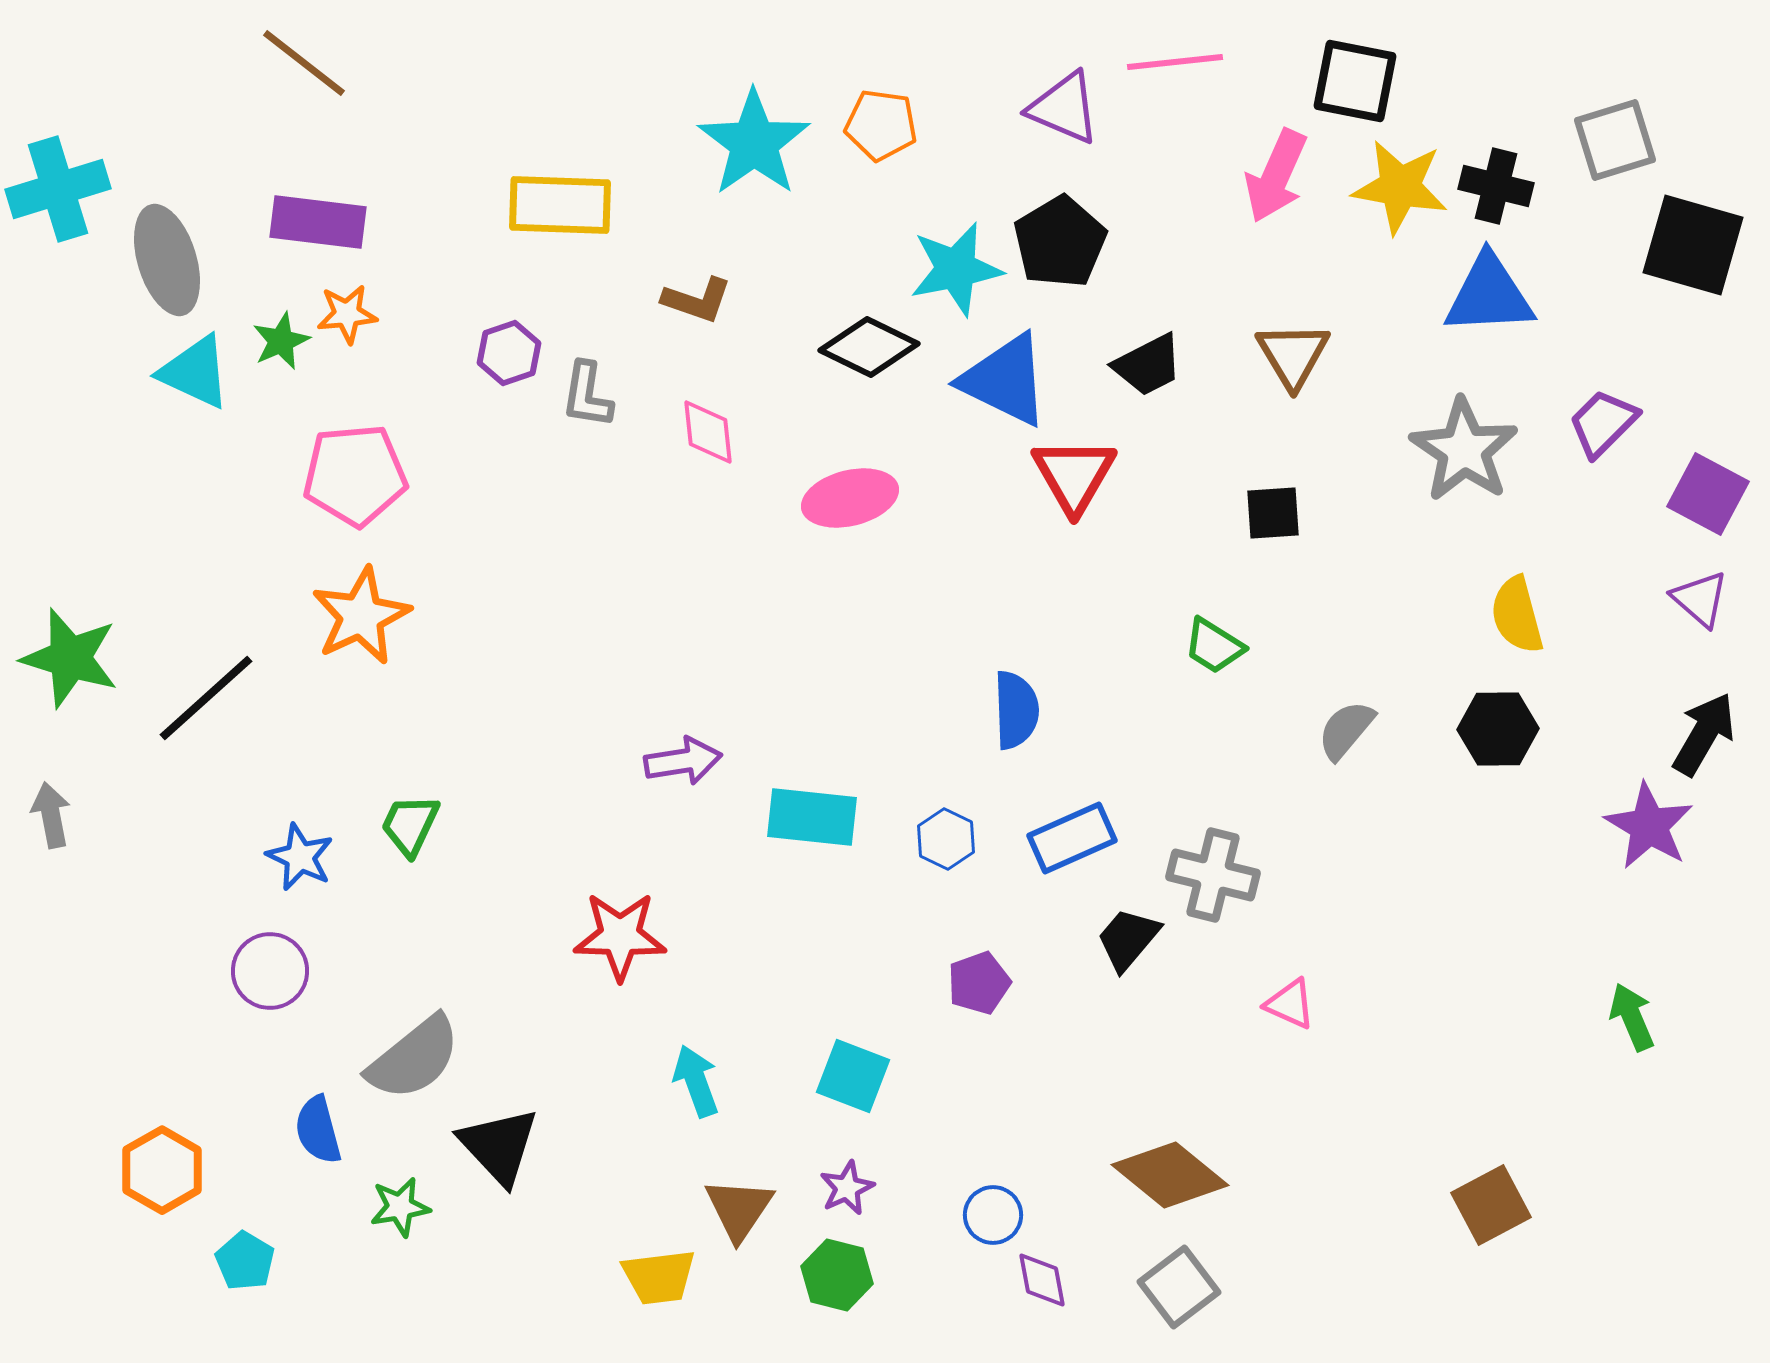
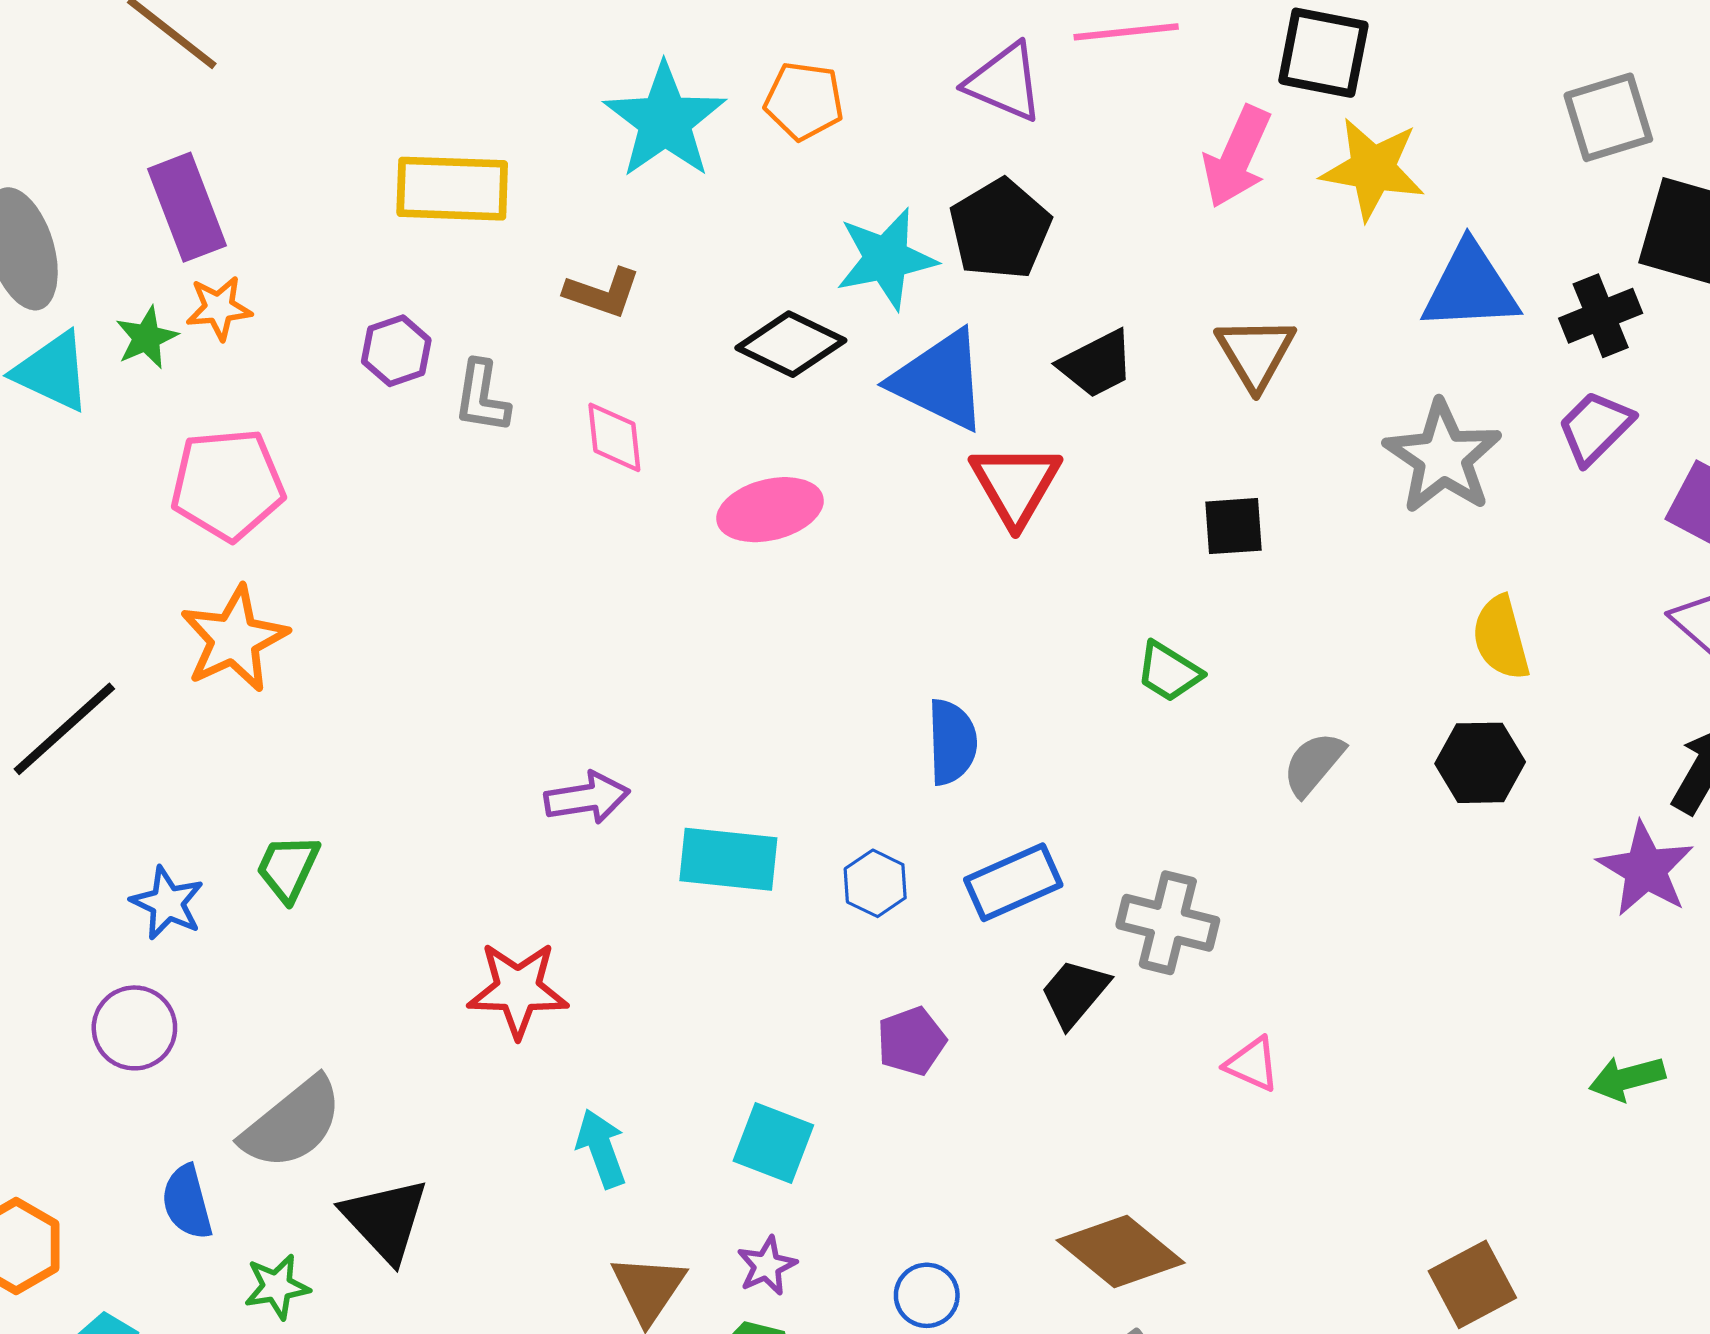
black cross: (1496, 186) -> (1601, 316), moved, turned -36
purple rectangle: (318, 222) -> (187, 207), turned 62
green arrow: (1632, 1017) -> (1627, 1078), turned -82

